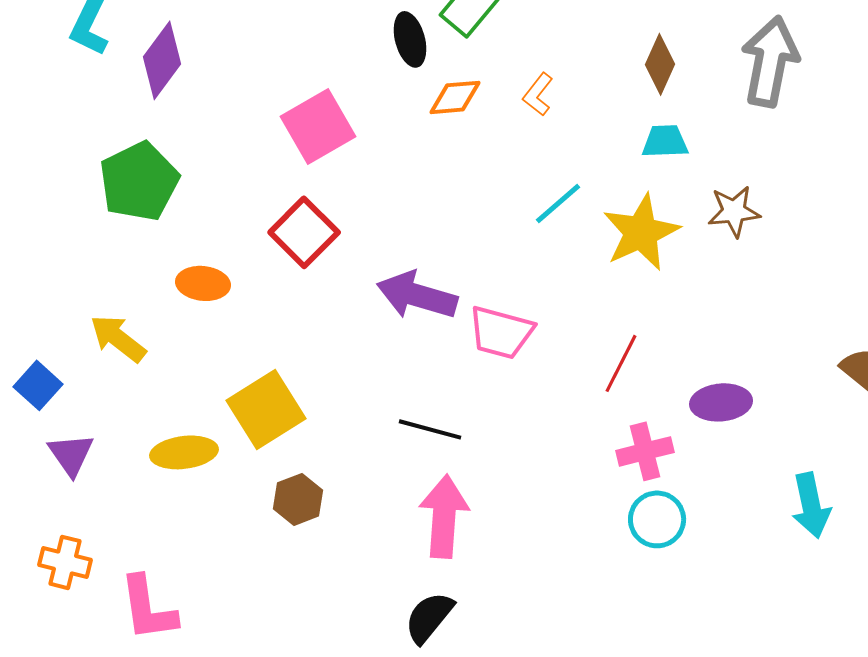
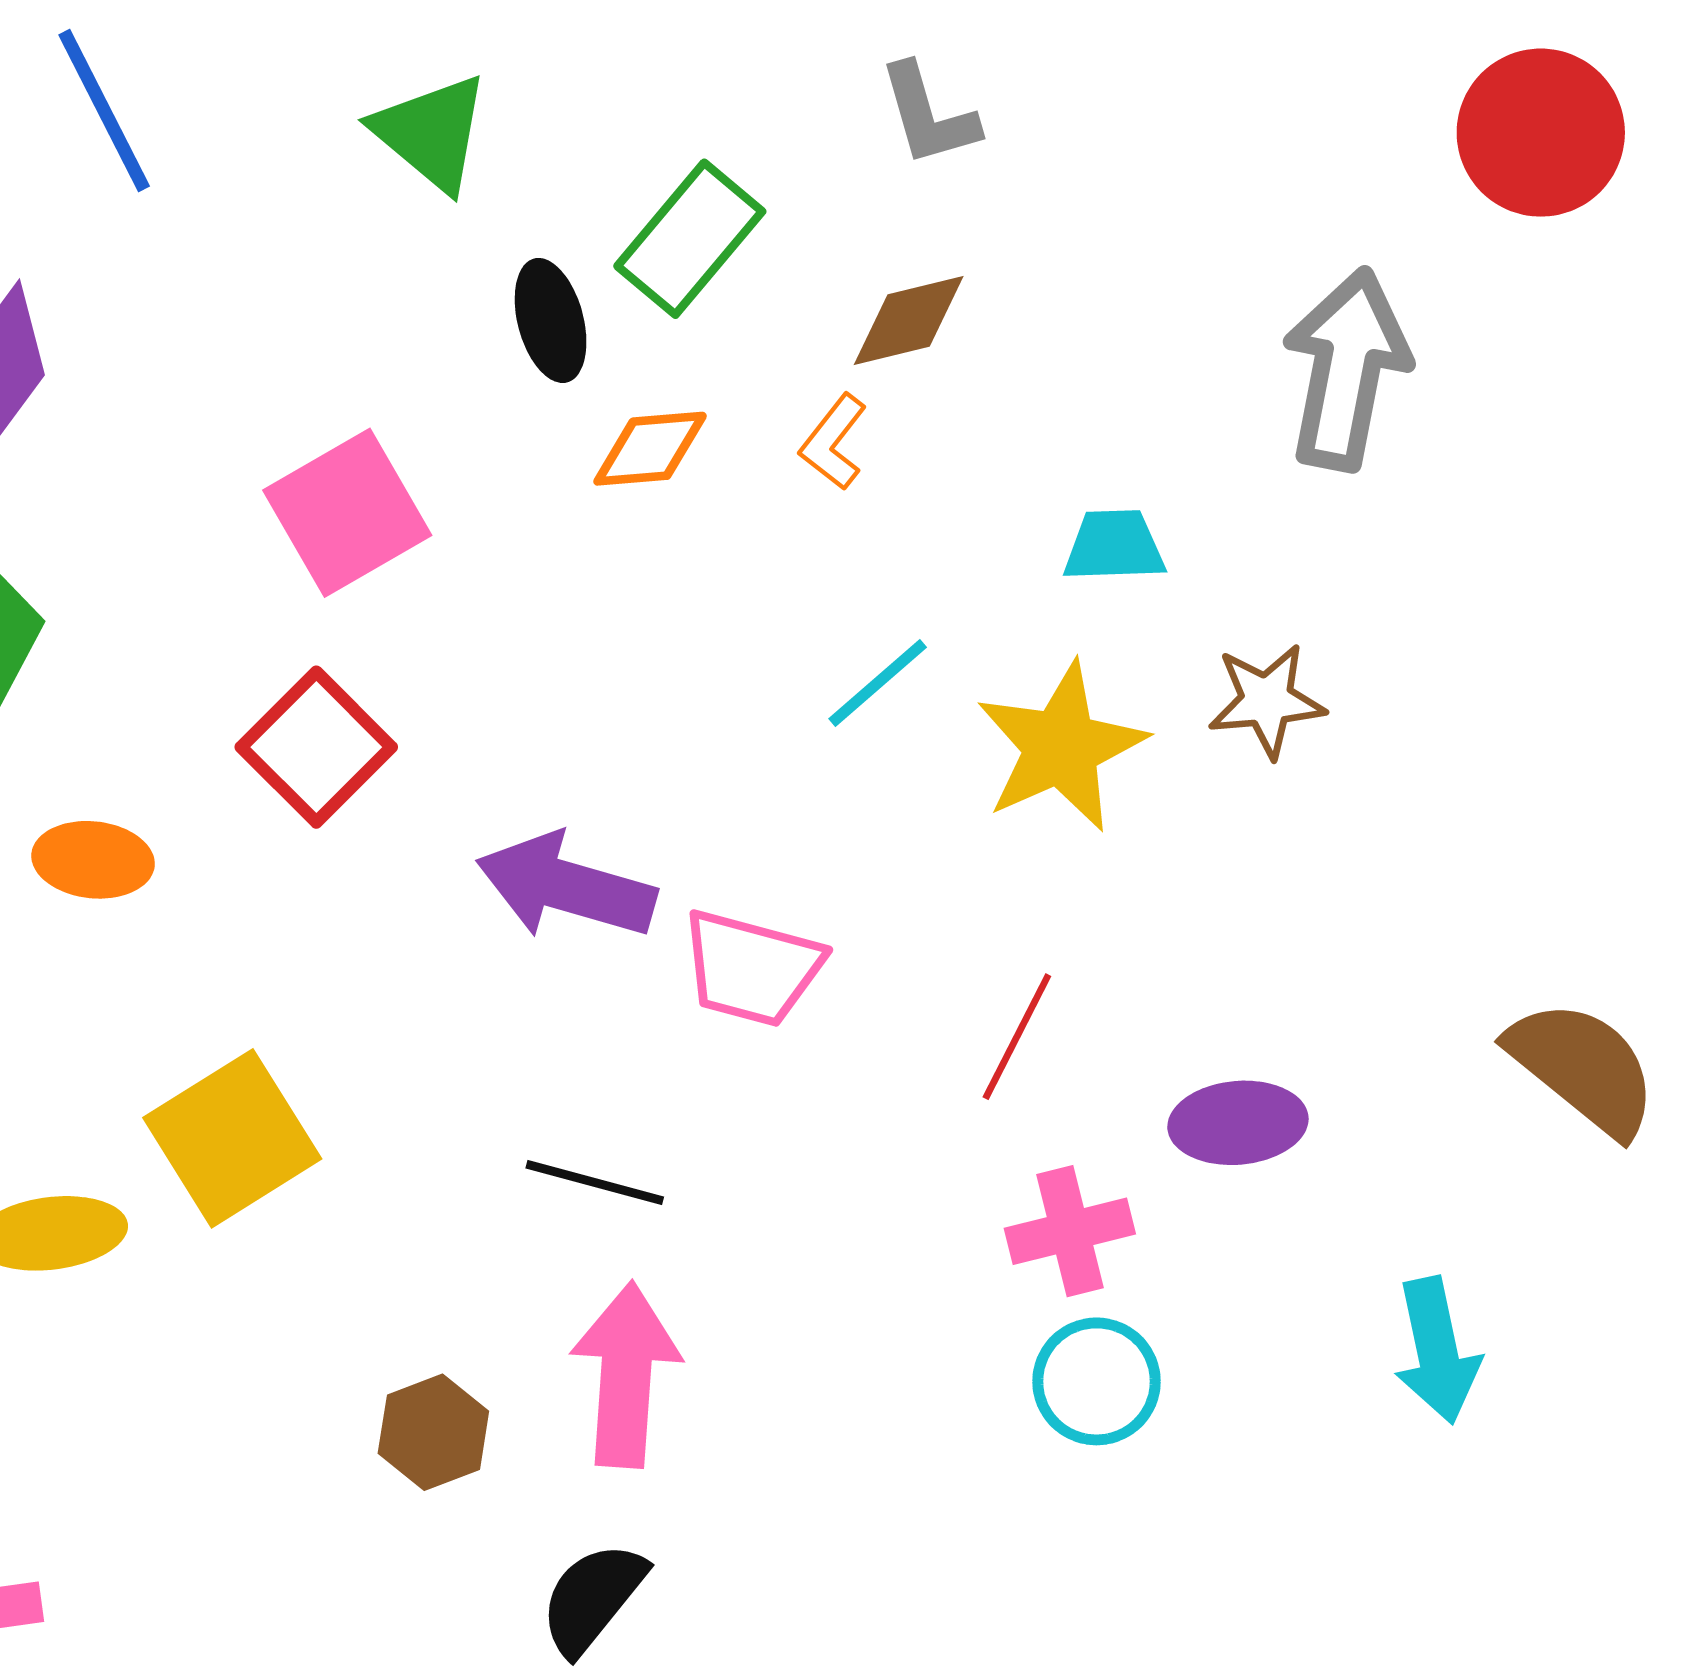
brown diamond: (660, 64) -> (909, 320), moved, turned 52
brown hexagon: (298, 499) -> (433, 1432), moved

